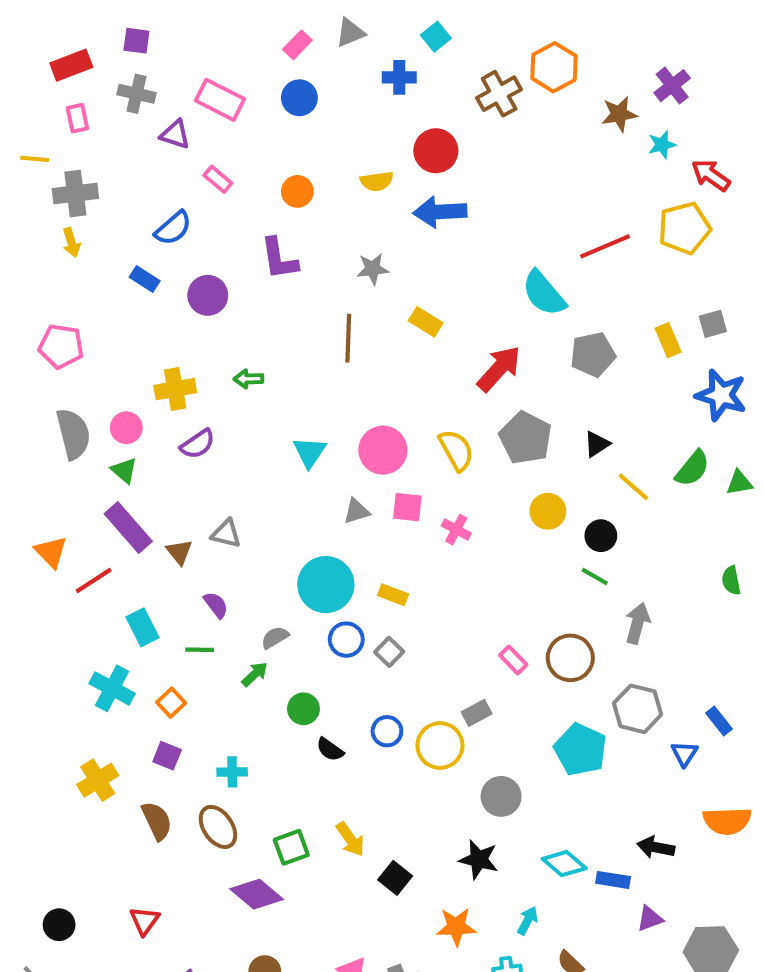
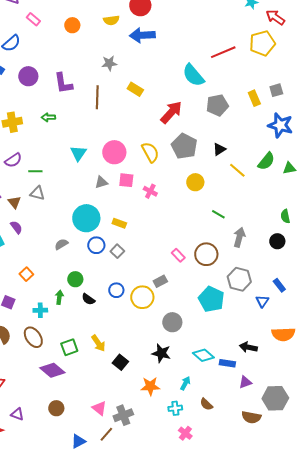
purple L-shape: (279, 259) -> (63, 83), moved
purple semicircle: (198, 444) -> (13, 160), moved
black circle: (601, 536) -> (277, 241), moved
purple semicircle: (216, 605) -> (16, 227), moved
green line: (200, 650) -> (35, 171), moved
green arrow: (255, 674) -> (59, 297), moved, turned -40
orange square: (171, 703) -> (26, 274), moved

